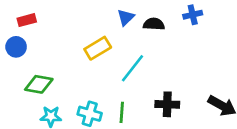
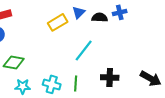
blue cross: (193, 15) -> (120, 12), moved
yellow rectangle: (98, 48) -> (58, 22), moved

